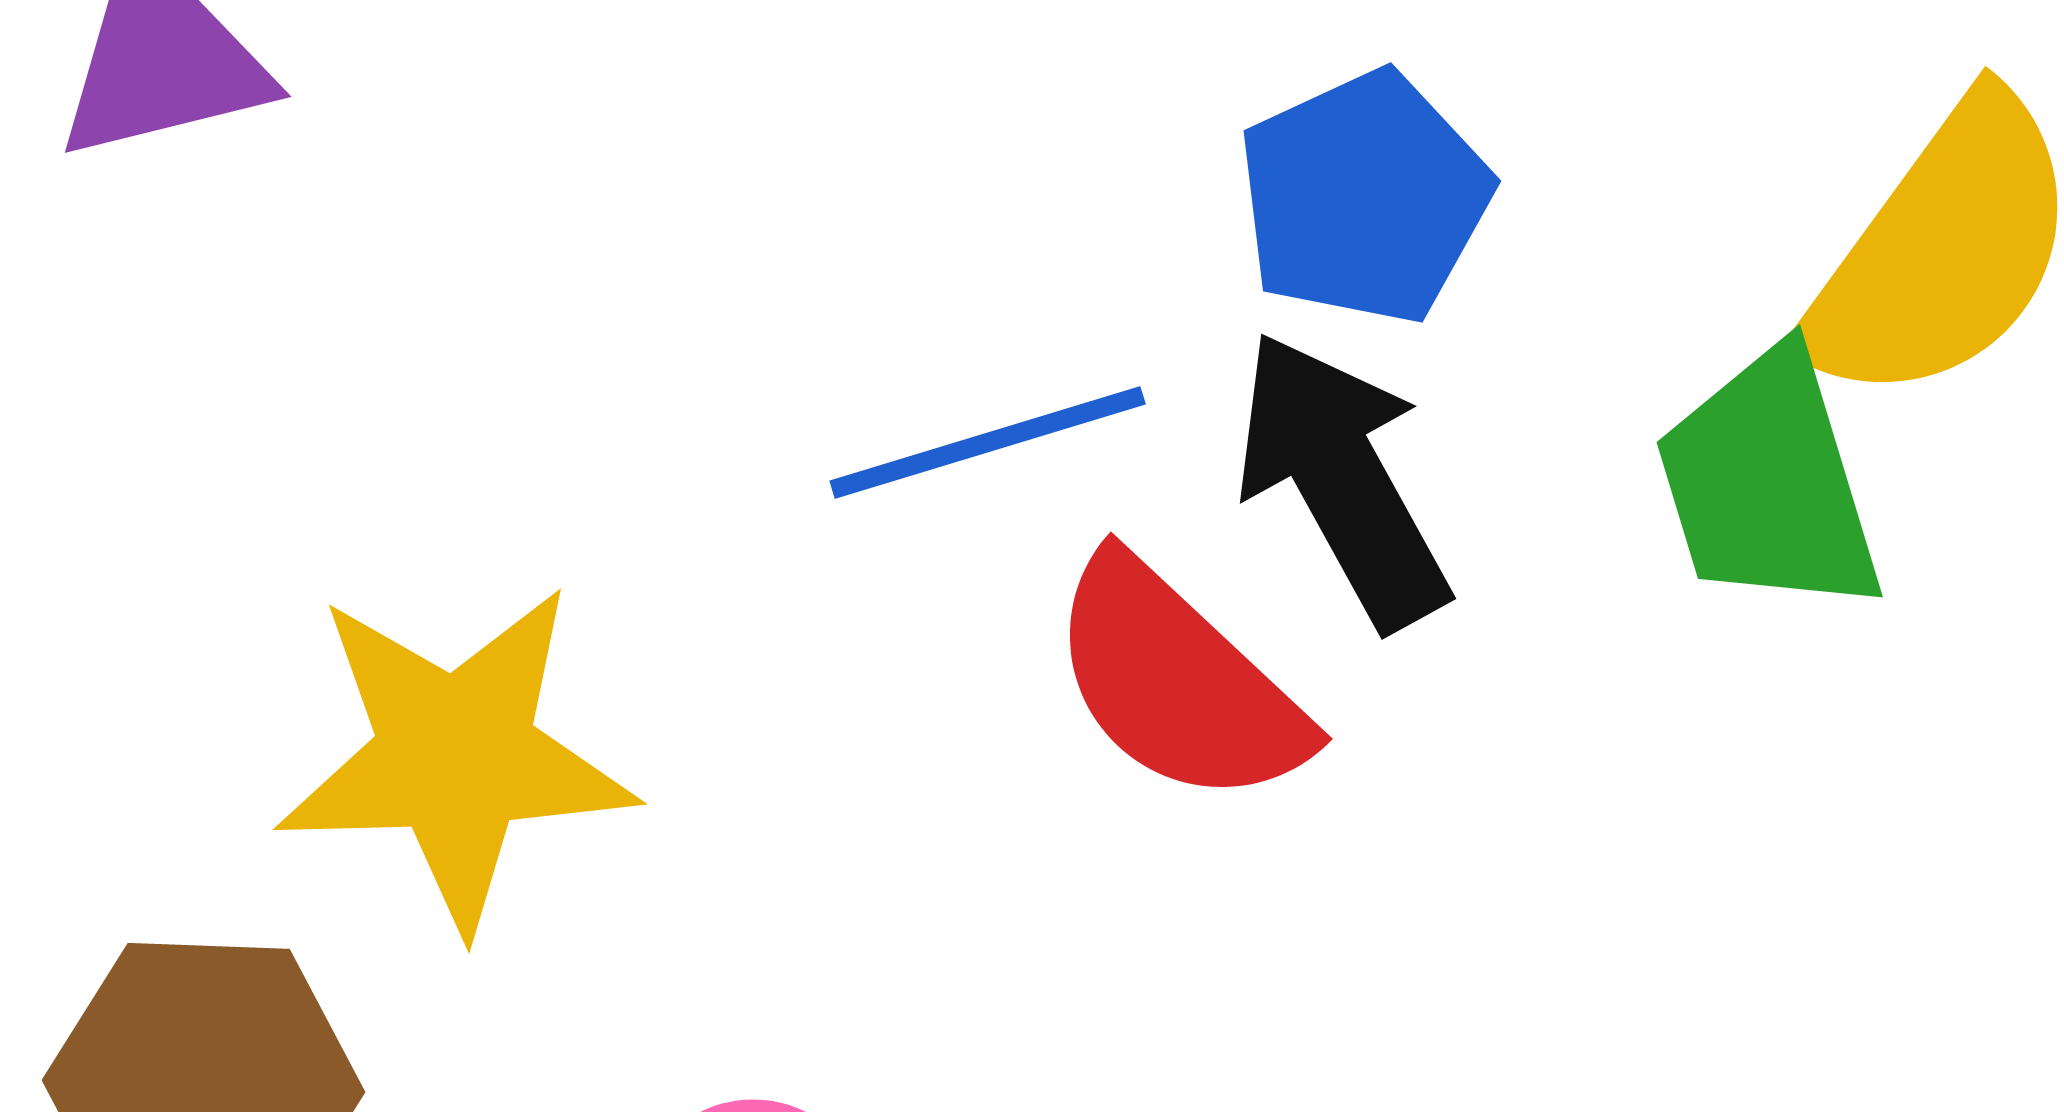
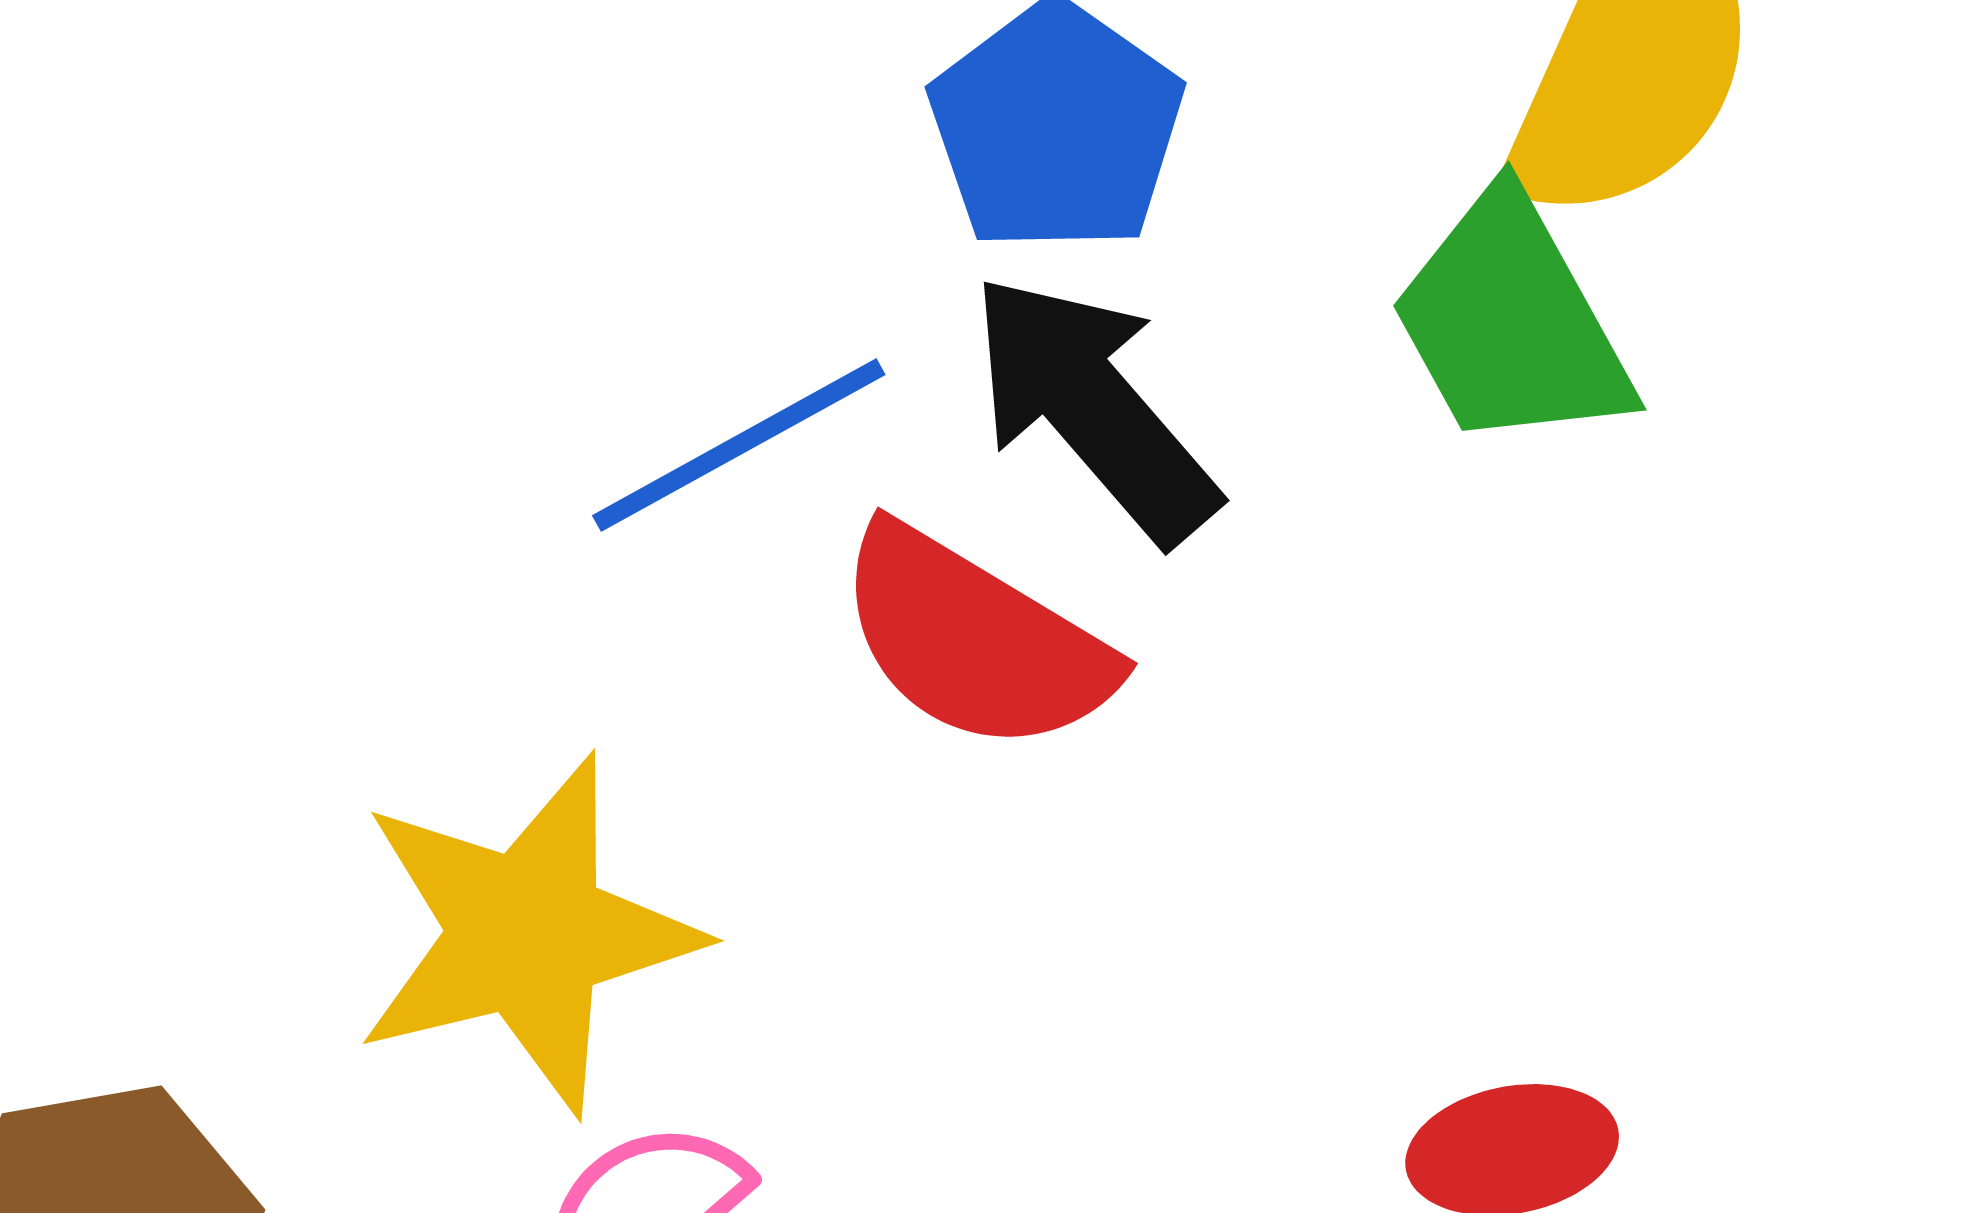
yellow star: (456, 756) -> (527, 934), moved

